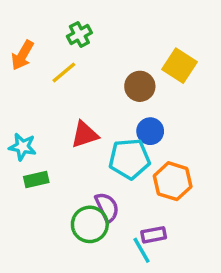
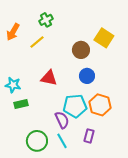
red triangle: (85, 135) -> (49, 78), turned 30
cyan pentagon: (129, 159) -> (75, 106), moved
green circle: (90, 224) -> (37, 141), moved
purple rectangle: (154, 235) -> (89, 136), turned -64
cyan line: (142, 250) -> (62, 141), moved

